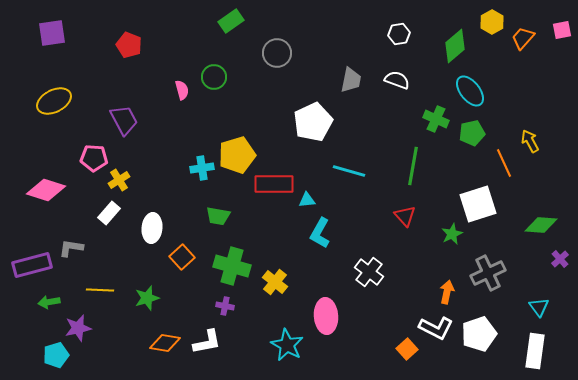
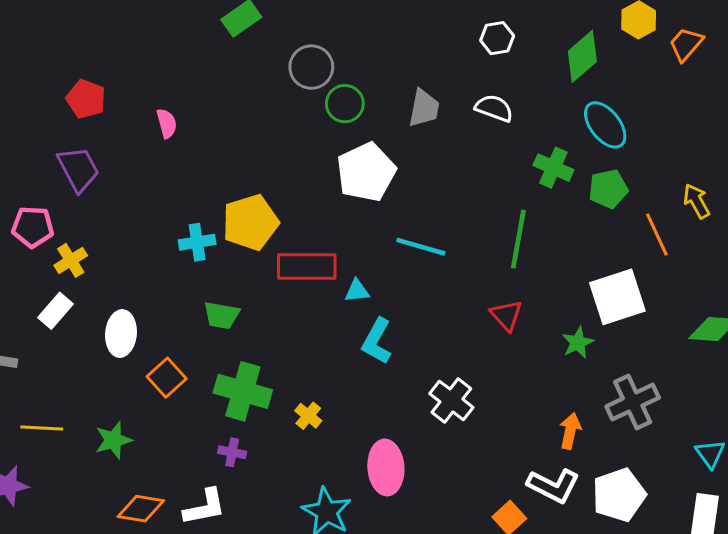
red pentagon: (129, 45) -> (86, 99), moved
green circle: (214, 77) -> (345, 104), moved
yellow cross: (275, 282) -> (308, 416), size x0.7

